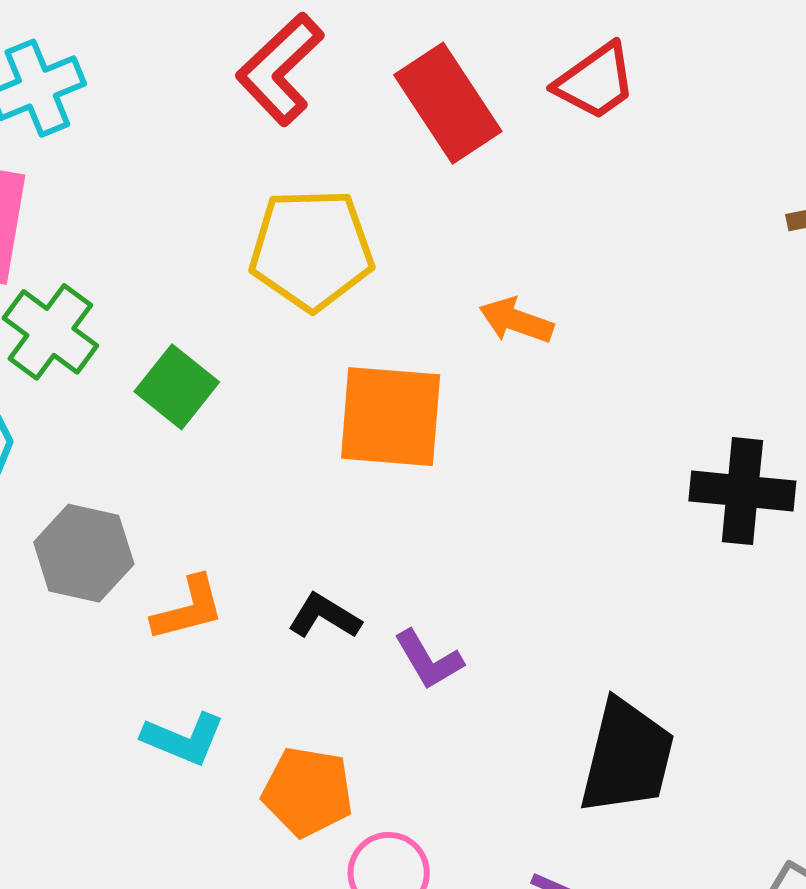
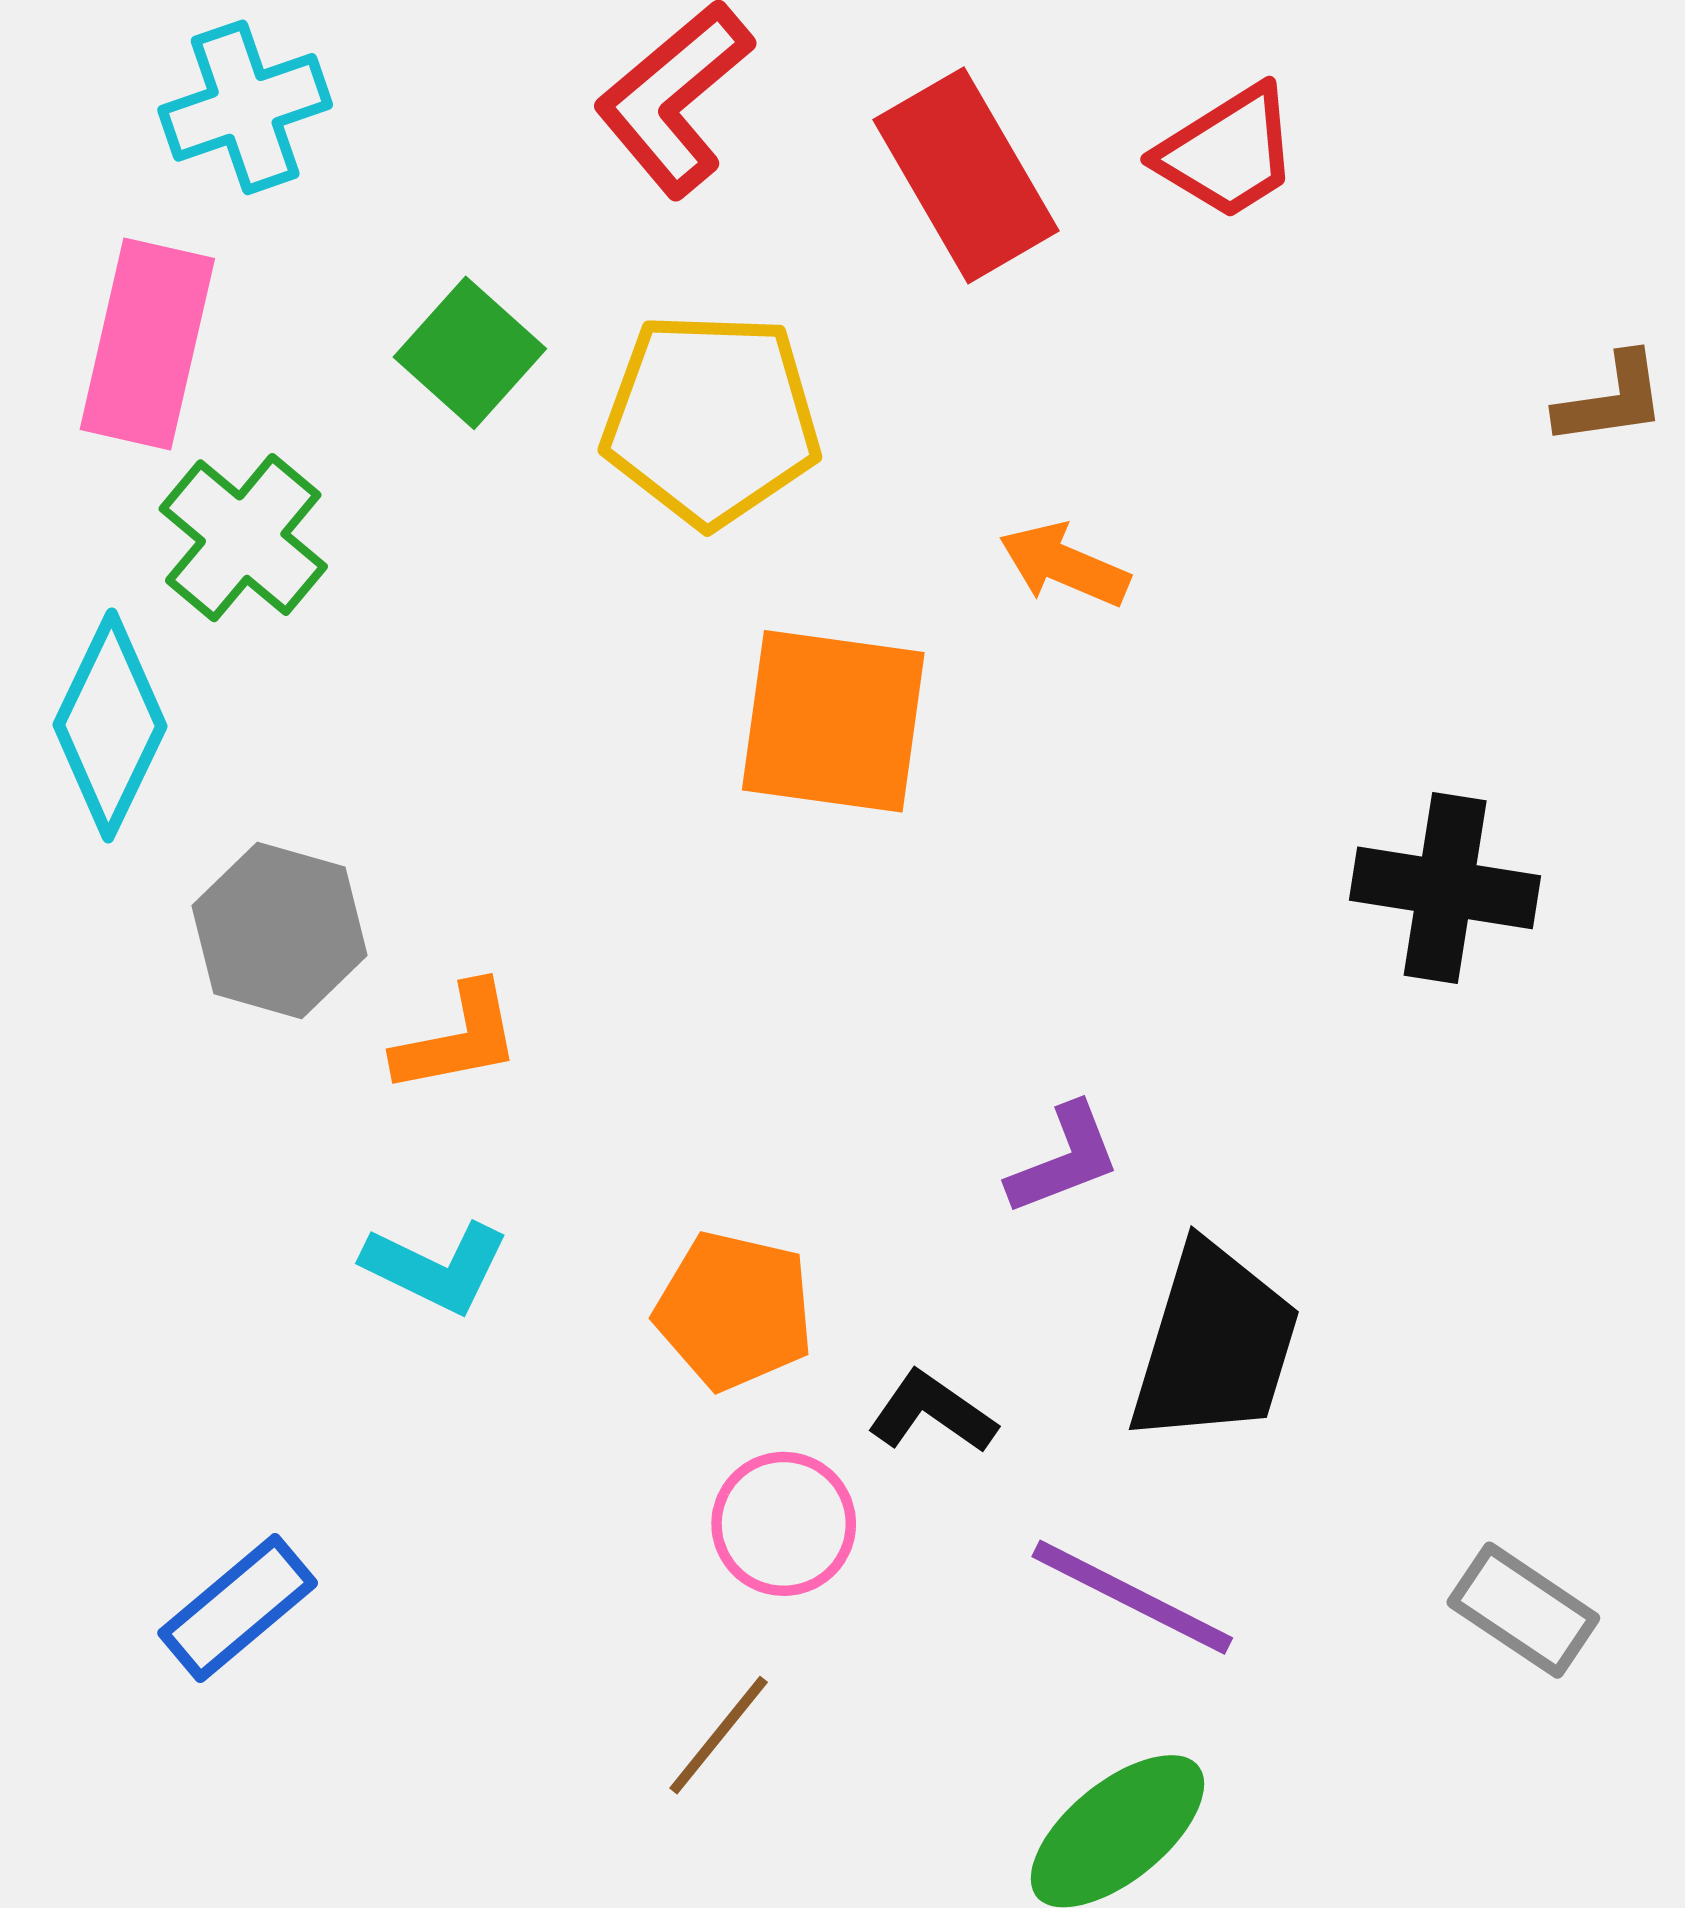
green square: (177, 387) -> (470, 353), moved
black L-shape: (324, 616) -> (932, 1412), moved
purple L-shape: (428, 660) -> (1064, 1159), moved, turned -84
orange pentagon: (308, 792) -> (734, 1311), moved

